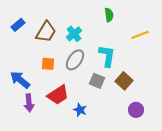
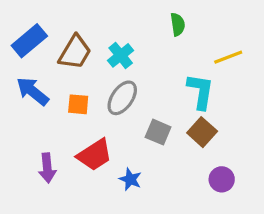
blue rectangle: (18, 25) -> (29, 41), size x1.5
cyan L-shape: (107, 56) -> (200, 91), moved
blue arrow: (20, 80) -> (33, 91), moved

